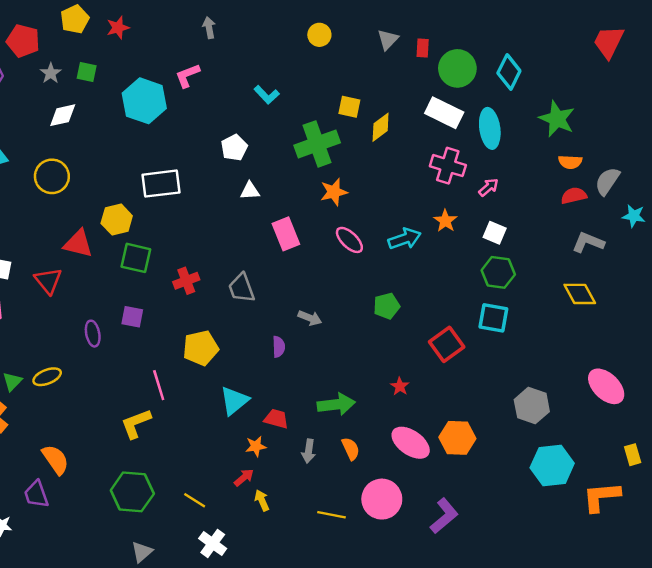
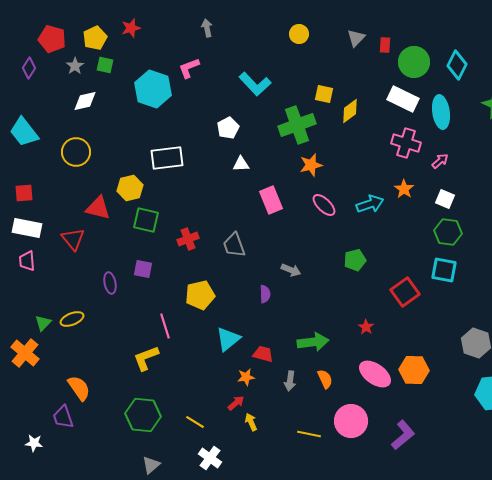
yellow pentagon: (75, 19) -> (95, 38), moved
cyan L-shape: (267, 95) -> (255, 84), size x1.5

